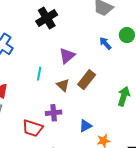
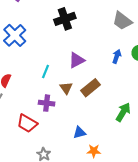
blue arrow: (105, 43) -> (117, 56), turned 48
purple cross: (54, 113) -> (47, 103), moved

